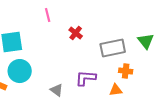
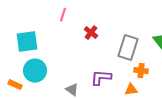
pink line: (48, 15) -> (63, 15), turned 32
gray rectangle: (113, 48) -> (128, 48), turned -60

